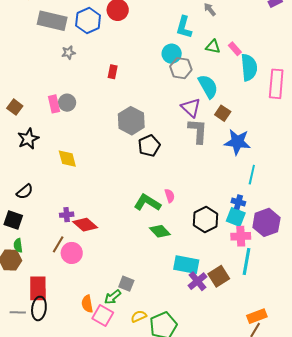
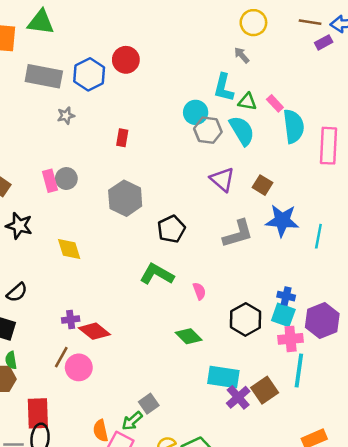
cyan L-shape: (184, 27) -> (224, 88), moved
cyan semicircle: (208, 86) -> (242, 131), moved
gray hexagon: (131, 121) -> (125, 198), moved
gray L-shape: (198, 131) -> (238, 234), moved, turned 72
black star: (28, 139) -> (19, 226), turned -30
cyan line: (252, 175) -> (318, 236), moved
green L-shape: (147, 203) -> (157, 274), moved
gray square: (126, 284) -> (149, 404), turned 35

